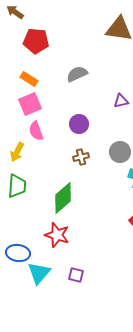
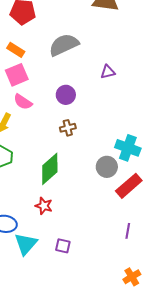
gray semicircle: (77, 74) -> (64, 45), size x1.4
pink semicircle: (36, 131) -> (23, 102), turned -36
gray circle: (120, 152) -> (107, 167), moved
red star: (57, 235) -> (44, 206), size x0.7

